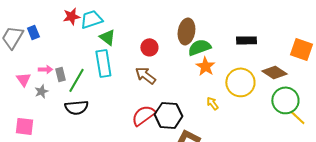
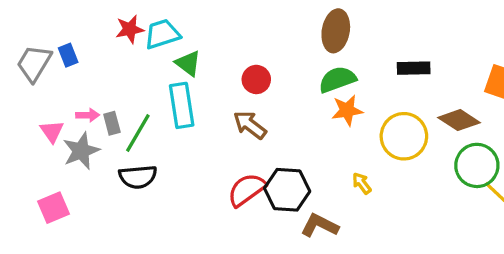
brown ellipse: (186, 31) -> (336, 31), moved
orange star: (205, 66) -> (347, 110), turned 30
gray star: (41, 91) -> (81, 151), size x1.6
yellow arrow: (212, 103) -> (362, 183), moved
pink square: (24, 126) -> (54, 208), turned -30

